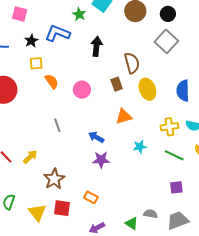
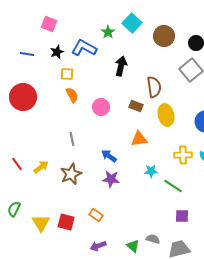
yellow square: (36, 63) -> (67, 74), moved
brown rectangle: (117, 84) -> (136, 106), turned -56
green line: (174, 155) -> (173, 186), moved
brown star: (54, 179) -> (71, 174), moved

